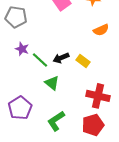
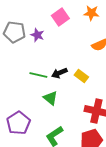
purple star: (22, 49) -> (37, 35), moved
green line: (40, 60) -> (38, 75), turned -30

